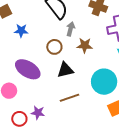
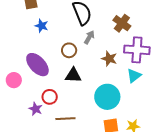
brown star: (85, 45) -> (109, 59), moved
brown line: (70, 98) -> (65, 119), moved
red circle: (19, 119) -> (50, 97), moved

